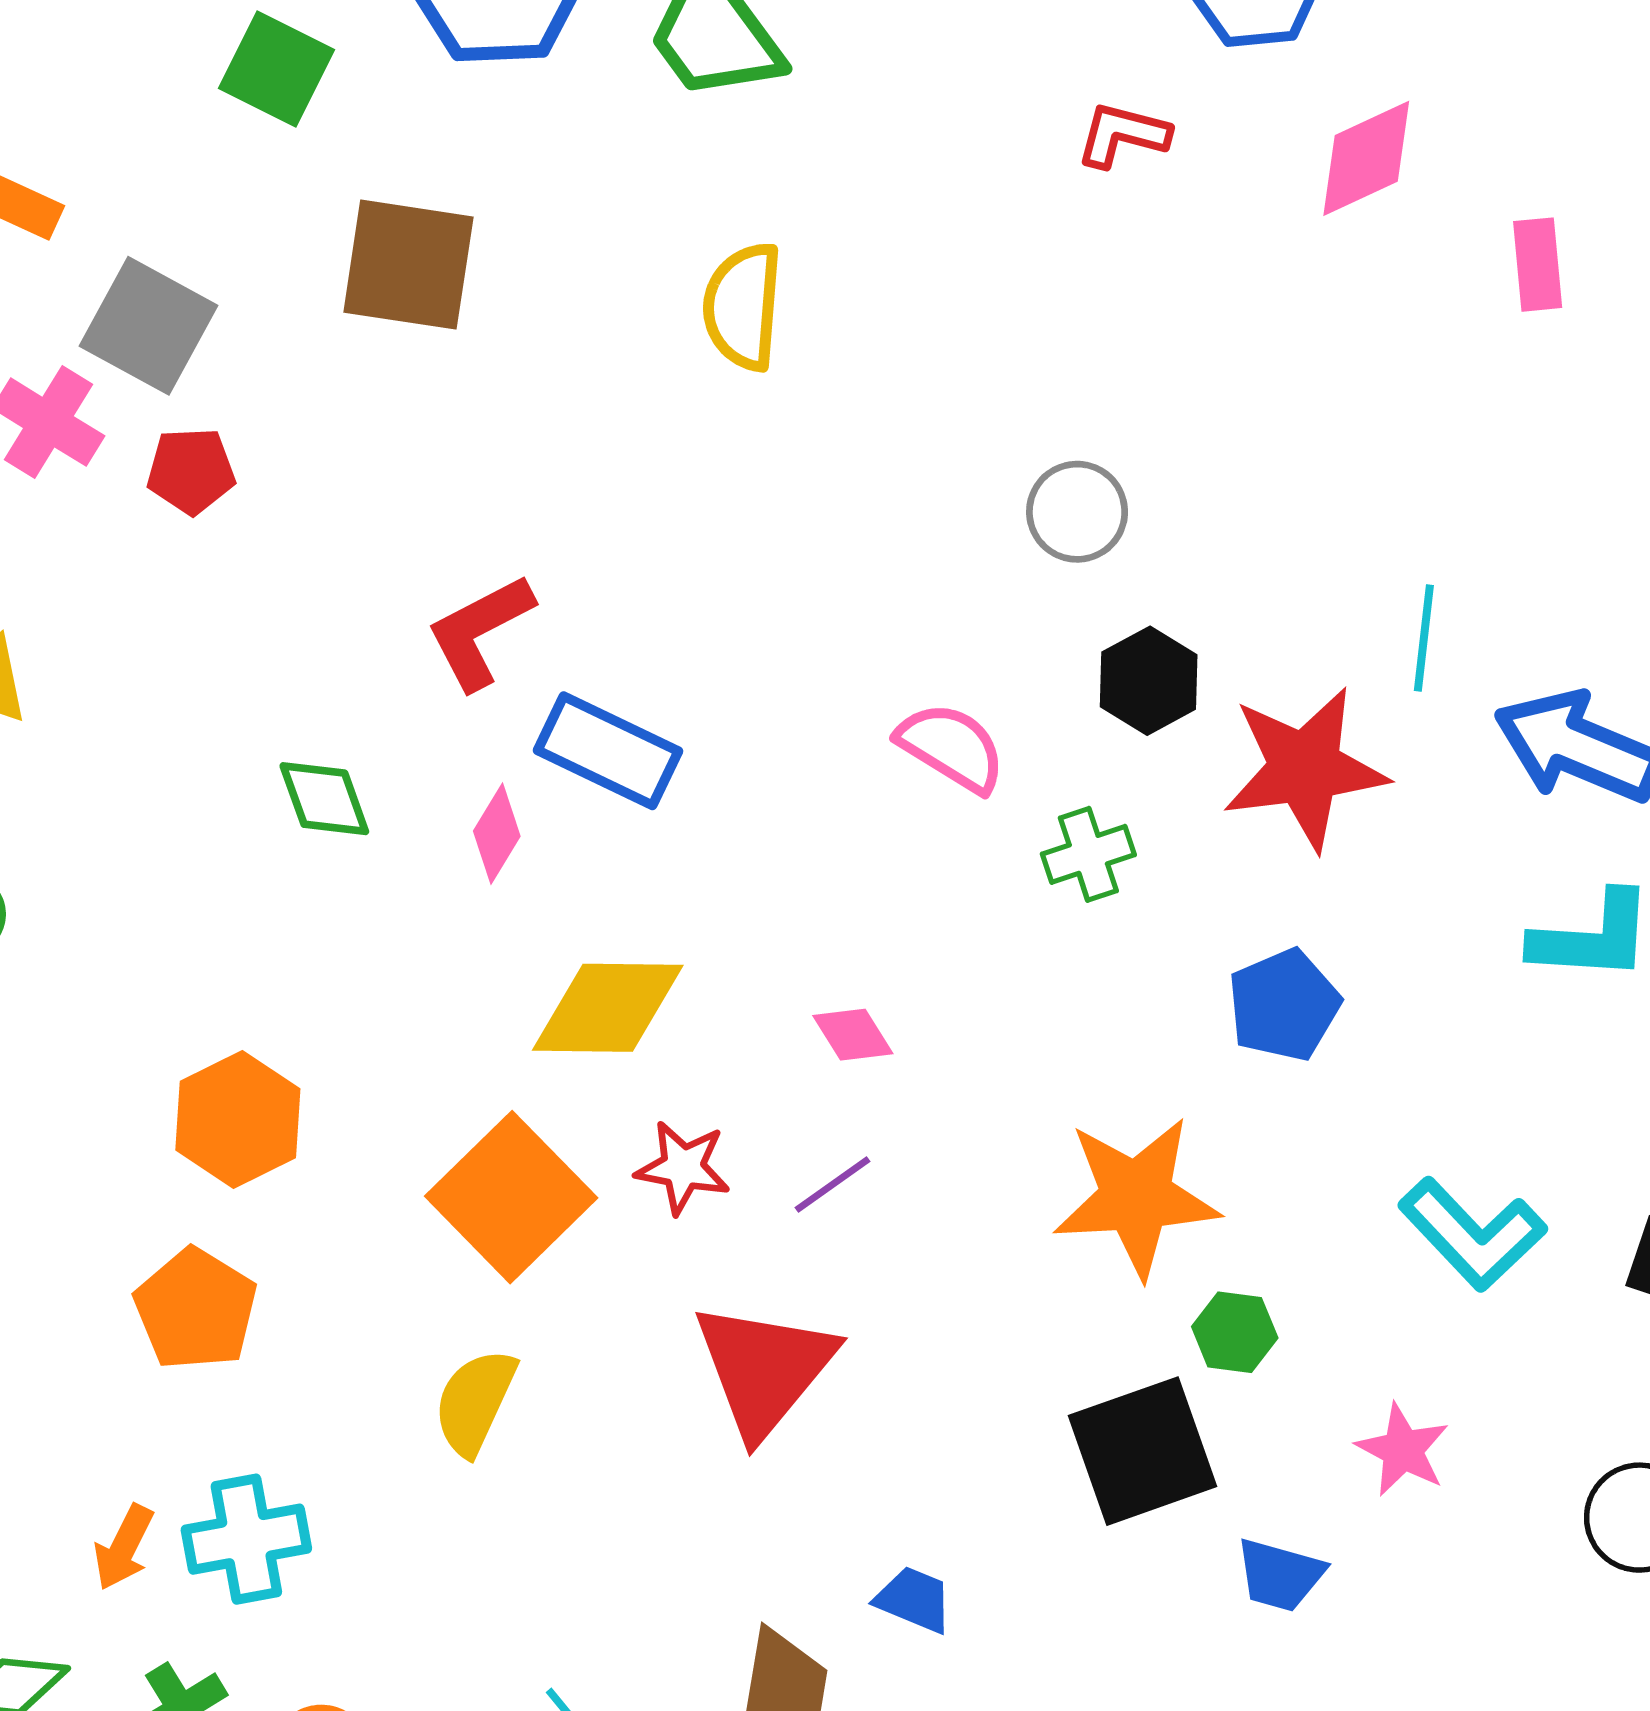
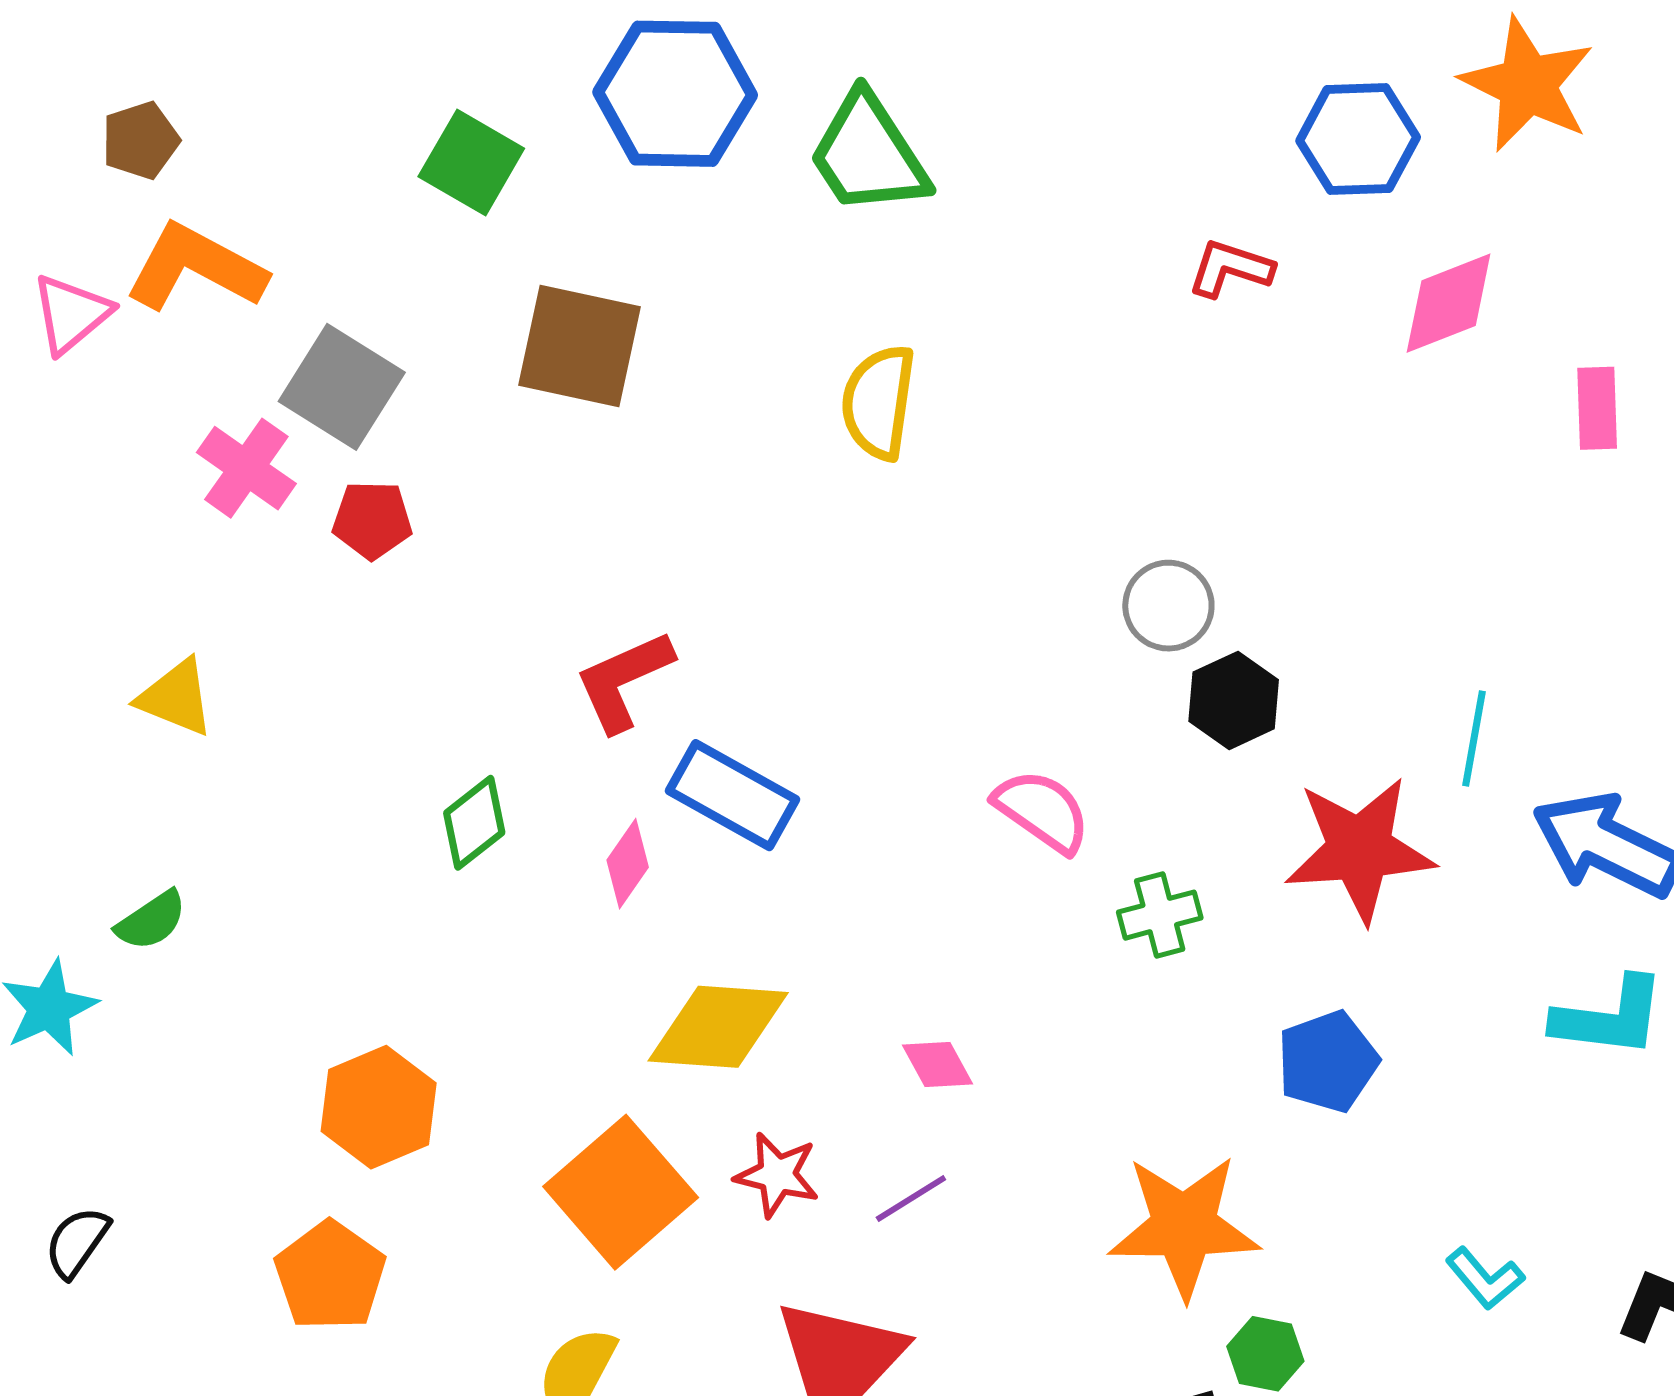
black hexagon: (1149, 681) -> (1234, 700), moved
green diamond: (324, 799) -> (474, 823), turned 68
cyan L-shape: (1472, 1234) -> (1485, 1278), size x0.6

